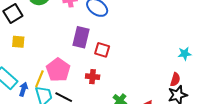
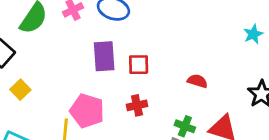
yellow square: (18, 42) -> (20, 90), turned -32
red semicircle: (175, 79) -> (197, 81), moved, turned -72

